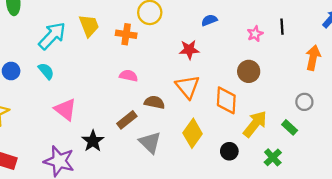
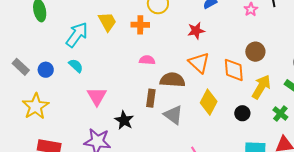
brown circle: (249, 71) -> (255, 52), moved
brown semicircle: (154, 102) -> (172, 80), size x1.4
pink triangle: (65, 109) -> (97, 96), turned 30
brown rectangle: (127, 120) -> (151, 98), turned -36

